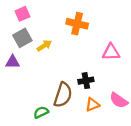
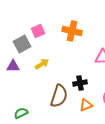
pink square: (22, 14) -> (38, 31), moved
yellow arrow: (44, 46) -> (42, 64), moved
green semicircle: (41, 112) -> (21, 113), moved

